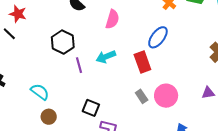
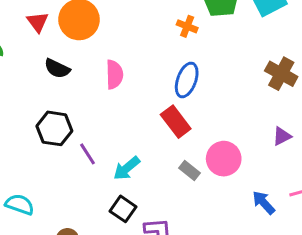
cyan arrow: (106, 57) -> (127, 168), moved
cyan semicircle: (40, 92) -> (20, 204), moved
black square: (91, 108) -> (123, 209), turned 30

